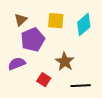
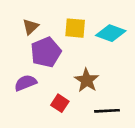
cyan diamond: (84, 25) -> (111, 33), turned 60

